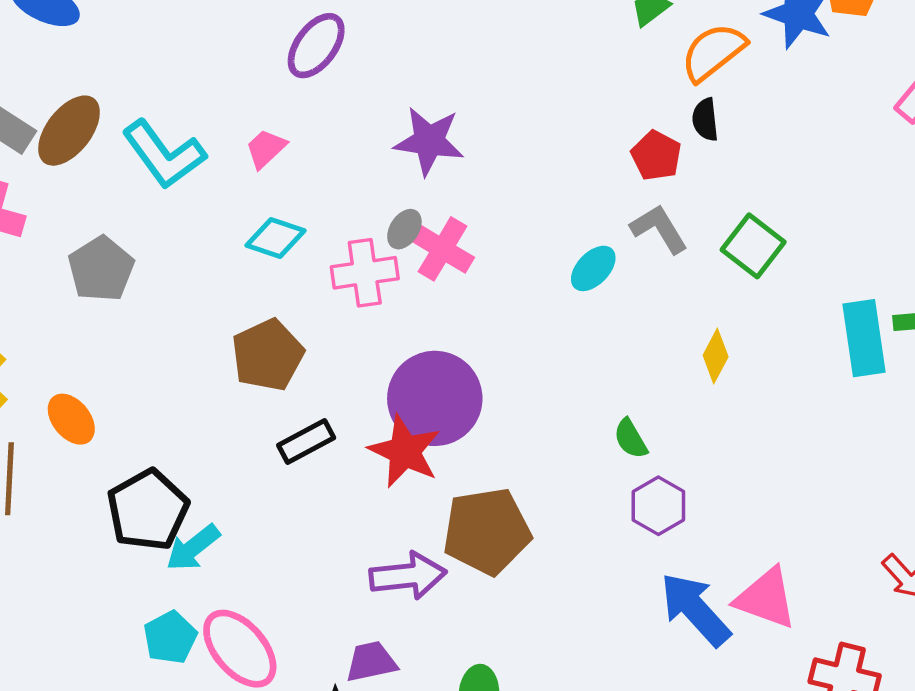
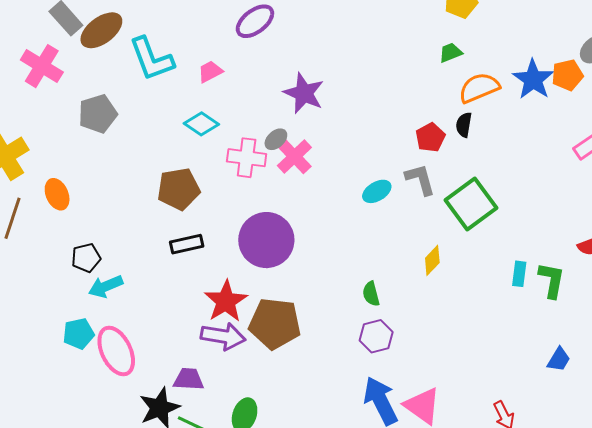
green square: (753, 246) -> (471, 204), size x1.4
cyan rectangle: (864, 338) -> (519, 274), size x0.6
red star: (405, 451) -> (226, 301), moved
black pentagon: (148, 510) -> (86, 258), size x0.6

